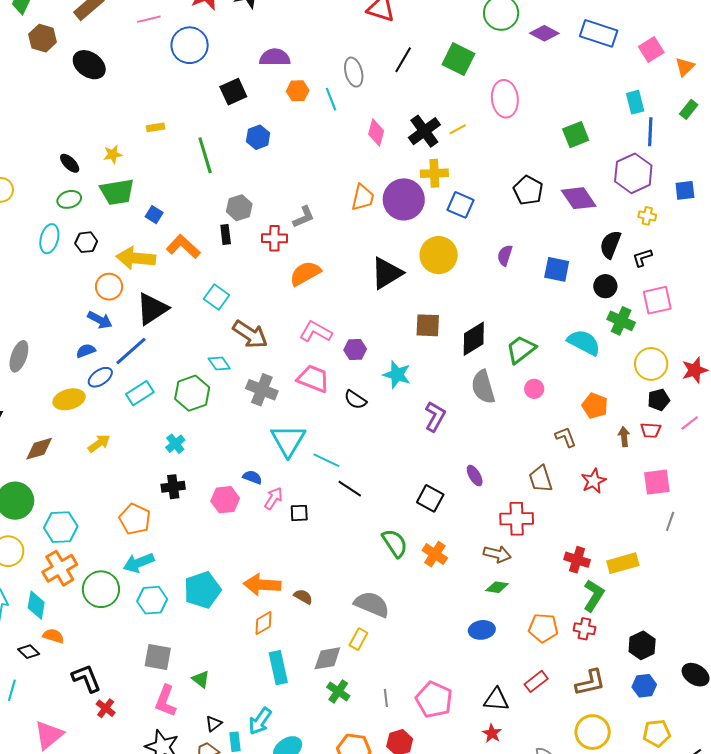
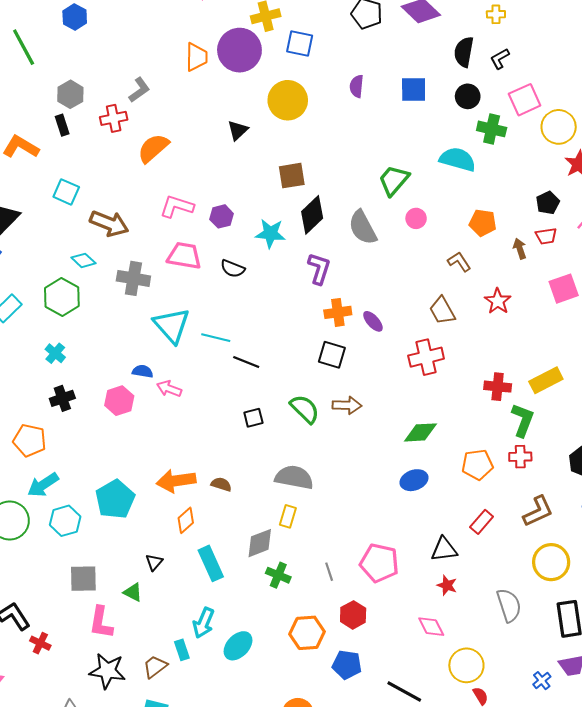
black triangle: (387, 273) -> (238, 130), size x0.6
black diamond: (474, 339) -> (312, 215), moved
yellow circle: (651, 364) -> (559, 127), moved
pink arrow: (273, 498) -> (169, 389), turned -90
black square: (299, 513) -> (253, 418), moved
orange cross: (435, 554) -> (338, 312), moved, turned -30
brown arrow: (497, 554) -> (347, 405), moved
green diamond: (497, 587) -> (420, 432), size x1.4
black triangle: (214, 724) -> (154, 562), moved

